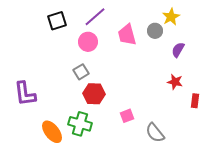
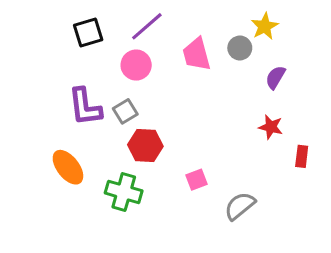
purple L-shape: (25, 94) -> (85, 107), moved
orange ellipse: (52, 132) -> (68, 167), moved
gray semicircle: (155, 133) -> (240, 206), turned 90

